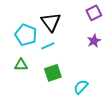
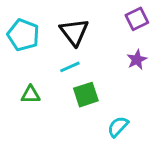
cyan pentagon: (26, 35) -> (23, 35), moved
green square: (53, 73) -> (86, 95), moved

